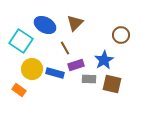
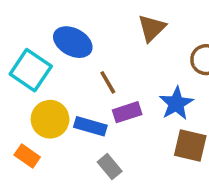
brown triangle: (75, 23) -> (152, 28), moved
gray rectangle: (89, 79) -> (110, 167), moved, turned 48

